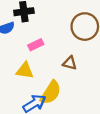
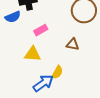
yellow semicircle: (51, 93) -> (57, 72), size x0.6

